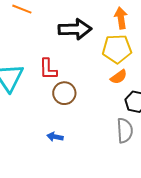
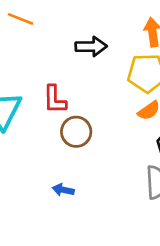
black arrow: (75, 29) -> (91, 46), size x0.7

